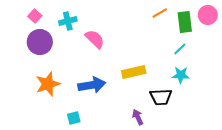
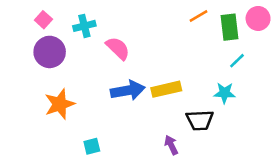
cyan line: (180, 49) -> (237, 61), moved
blue arrow: (92, 85) -> (128, 90), moved

